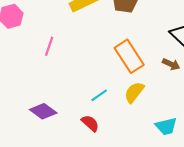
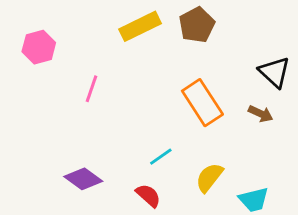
yellow semicircle: (134, 92) -> (209, 177), moved

